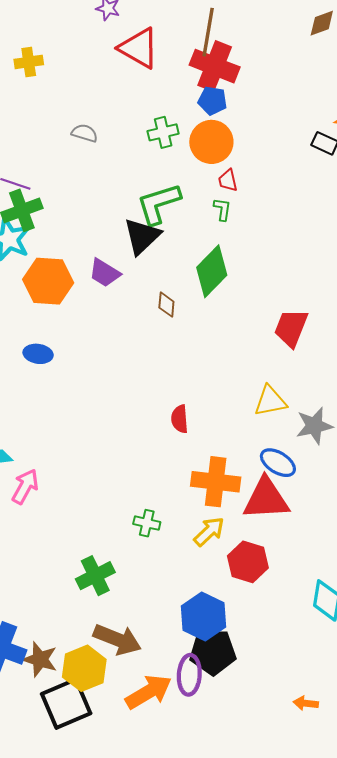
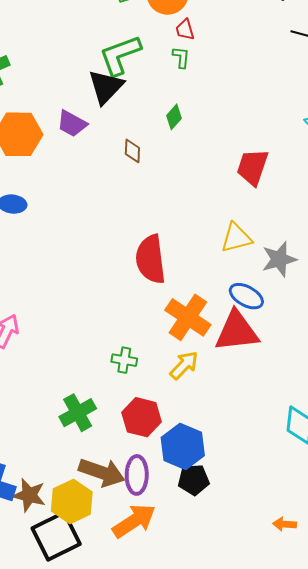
green diamond: (212, 271) -> (174, 117), size x0.5
red semicircle: (180, 419) -> (151, 259), size x1.8
orange cross: (216, 482) -> (188, 317), turned 30
red hexagon: (248, 562) -> (142, 417), moved
black pentagon: (213, 652) -> (194, 480), size x0.7
purple ellipse: (189, 675) -> (137, 475), moved

